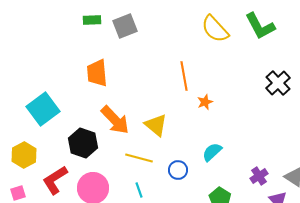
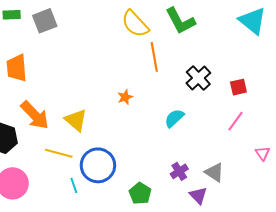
orange line: (184, 76) -> (154, 57), moved
cyan semicircle: (212, 152) -> (174, 118), moved
blue circle: (178, 170) -> (98, 165), size x1.8
cyan line: (139, 190) -> (74, 185), moved

